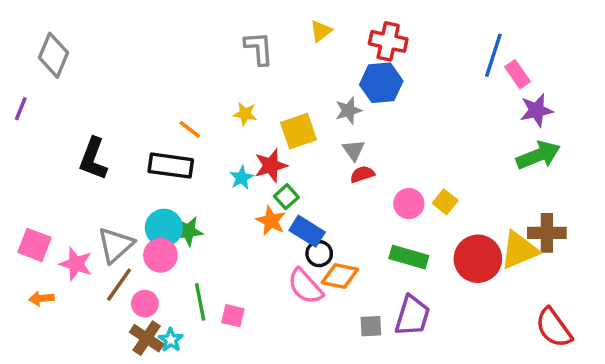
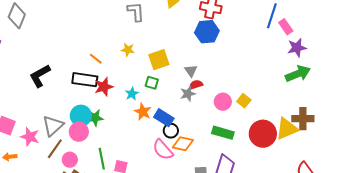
gray star: (348, 110) -> (188, 94), moved
black L-shape: (93, 159) -> (40, 76), turned 40
red star: (271, 166) -> (104, 87), moved
cyan star: (242, 178) -> (132, 94), moved
green square: (286, 197) -> (152, 83), moved, turned -32

